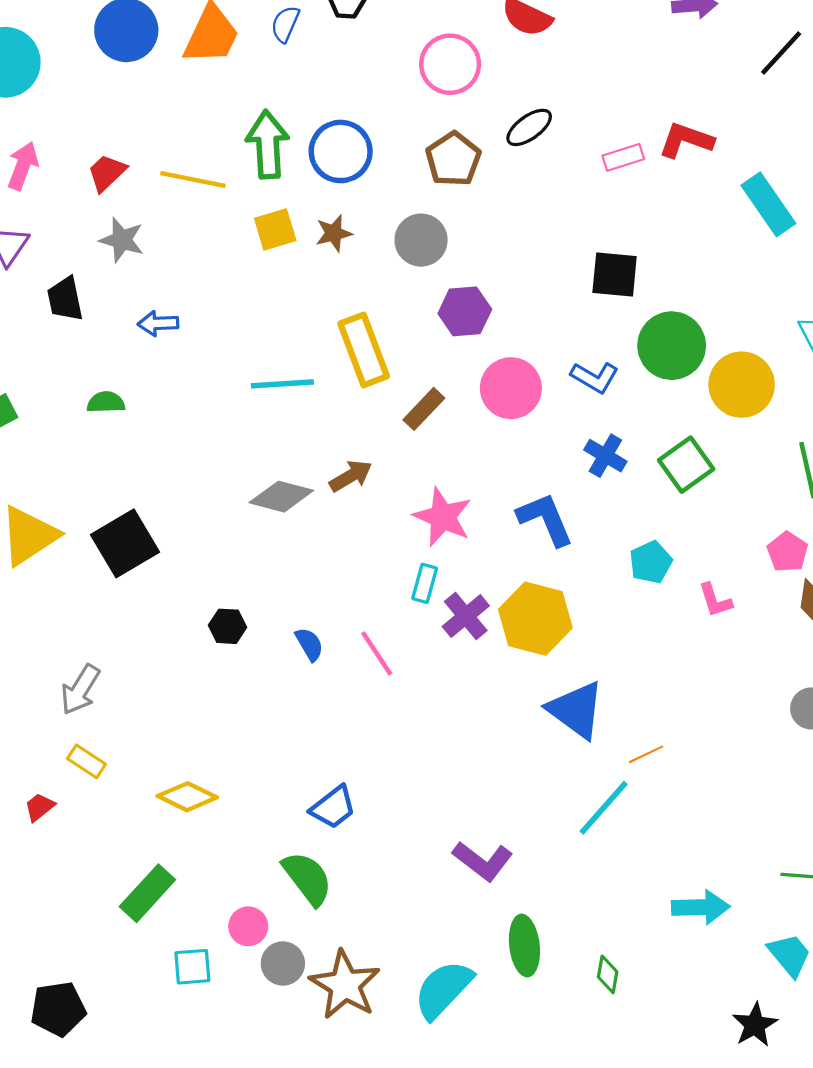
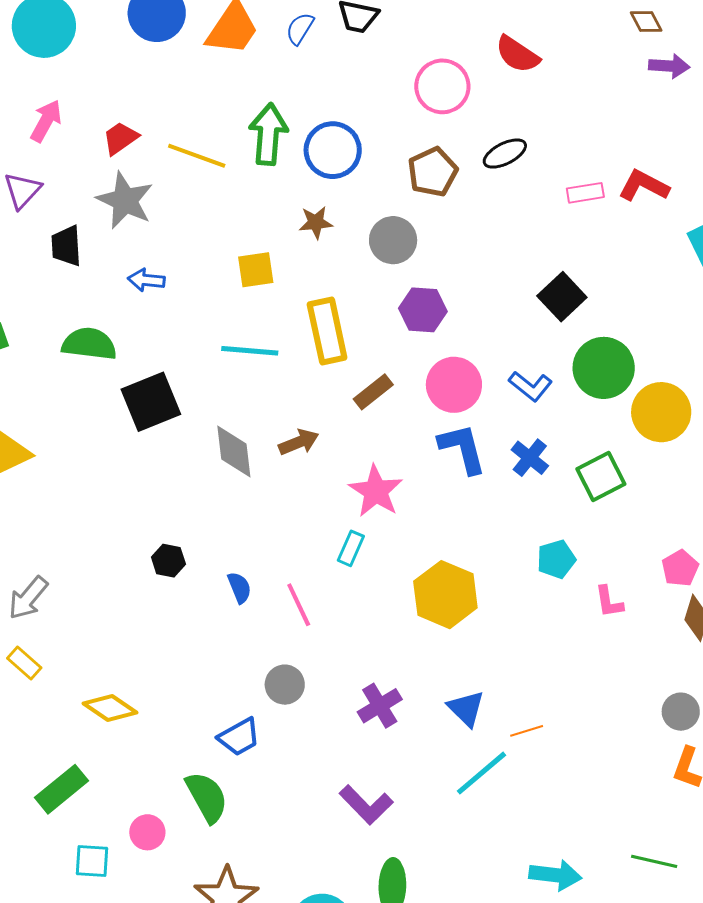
yellow square: (275, 229) -> (256, 270), moved
gray star: (122, 240) -> (125, 200), size x1.4
black square: (615, 274) -> (562, 297), turned 33
green semicircle: (106, 402) -> (89, 344), size x1.6
gray diamond: (281, 497) -> (234, 452), turned 60
blue L-shape: (545, 519) -> (462, 448), moved
black square: (125, 543) -> (151, 402), moved
purple cross: (466, 616) -> (380, 706), moved
blue triangle: (576, 710) -> (466, 708), moved, size x0.7
gray circle: (283, 963) -> (285, 685), moved

